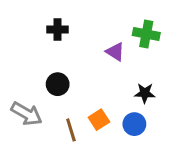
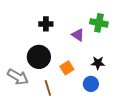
black cross: (58, 30) -> (46, 24), moved
black circle: (58, 84) -> (39, 57), size x1.5
orange square: (99, 120) -> (67, 68), moved

